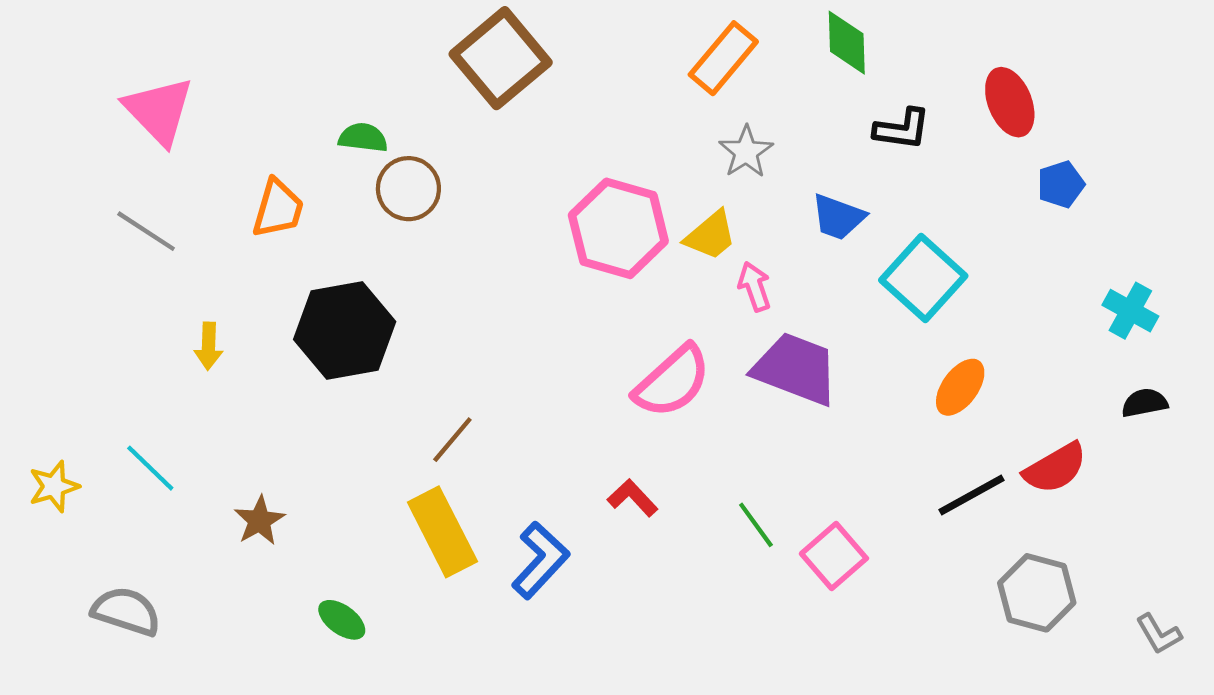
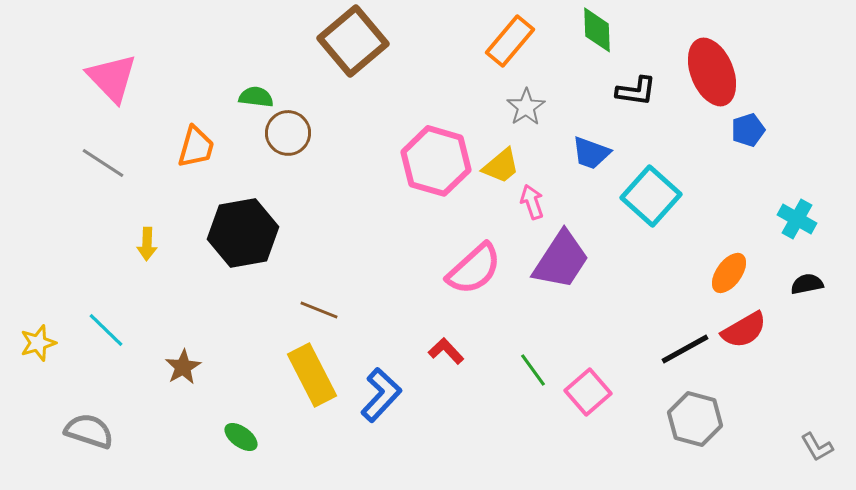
red ellipse: (1010, 102) -> (712, 72), size x1.4
purple trapezoid: (796, 369) -> (561, 260), turned 102
orange ellipse: (960, 387) -> (729, 273), moved
brown line: (452, 440) -> (319, 310), turned 72
gray hexagon: (1037, 593) -> (695, 419), moved

